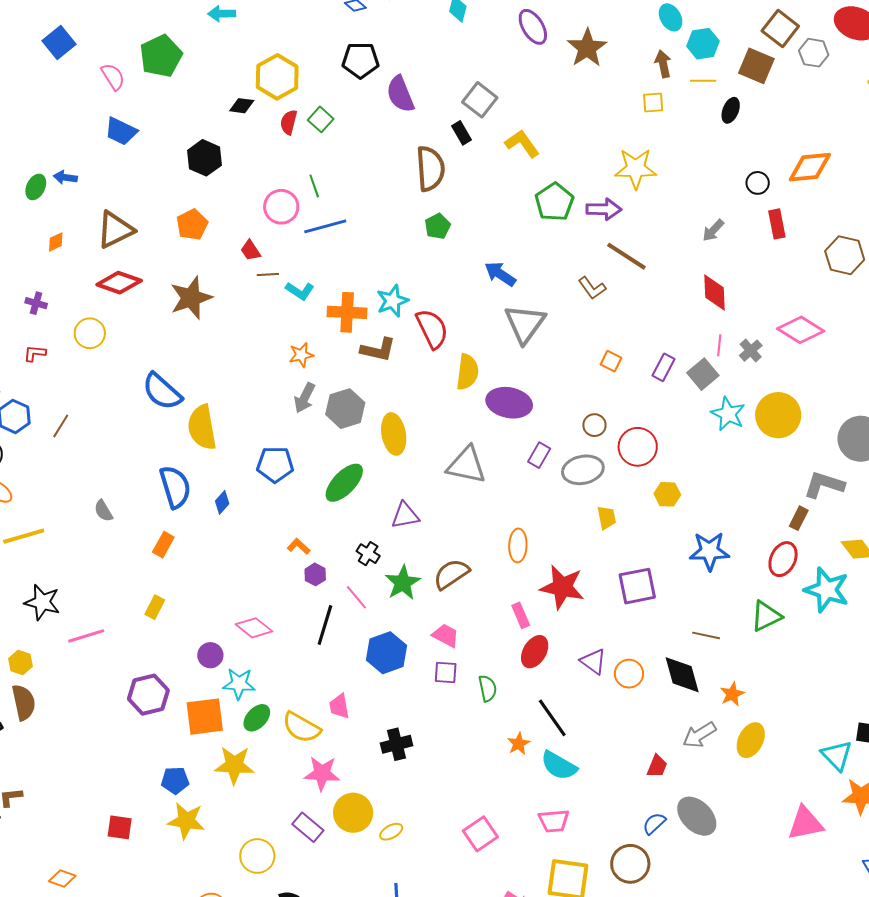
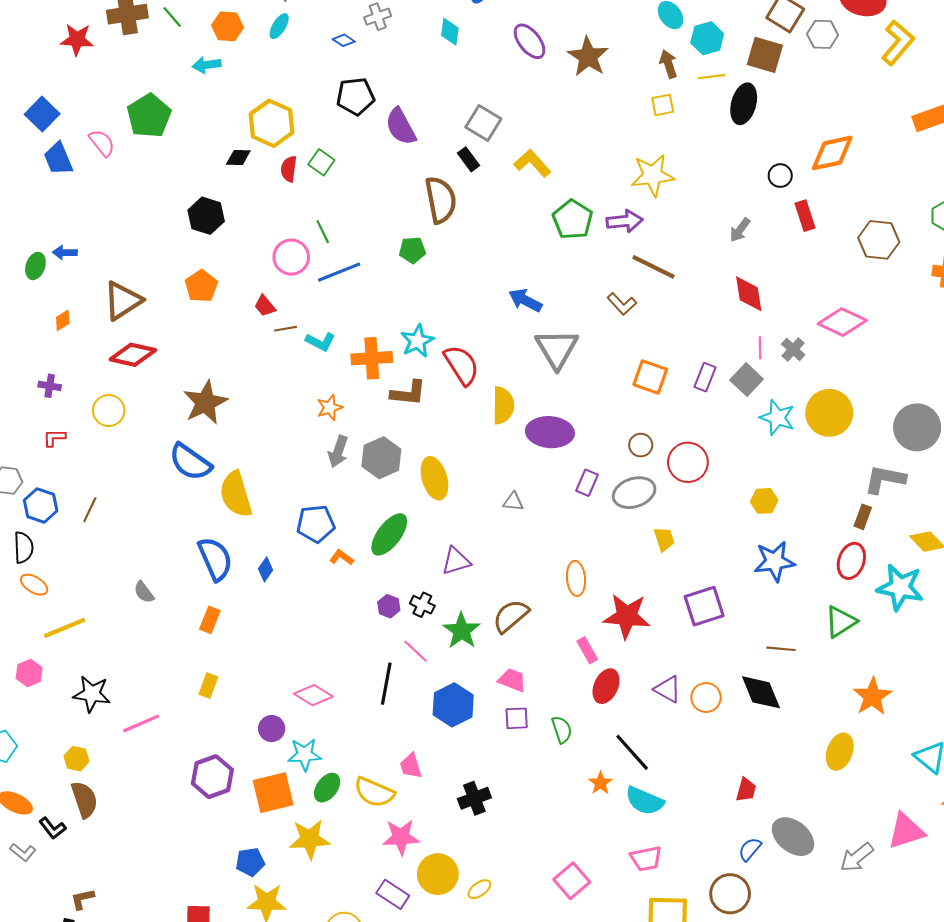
black ellipse: (731, 110) -> (744, 104), size x1.5
blue trapezoid: (121, 131) -> (58, 159), moved, turned 48
green pentagon: (438, 226) -> (412, 250), moved, turned 30
brown star: (191, 298) -> (205, 402), moved
orange square: (611, 361) -> (650, 377), size x1.6
gray triangle: (466, 465) -> (513, 502), size x0.5
yellow hexagon: (667, 494) -> (764, 501), moved
orange L-shape: (299, 546) -> (341, 557), moved
purple hexagon: (315, 574) -> (389, 606), moved
orange star: (732, 694) -> (872, 696), moved, size x1.5
gray arrow: (699, 735) -> (857, 857), moved

